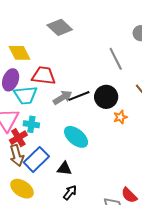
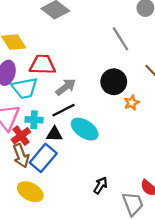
black line: (79, 96) -> (63, 110), moved
black triangle: (64, 169) -> (54, 134), moved
black arrow: (70, 193) -> (101, 185), moved

